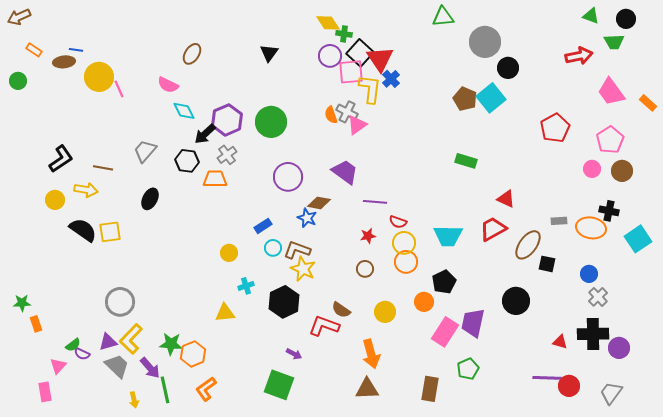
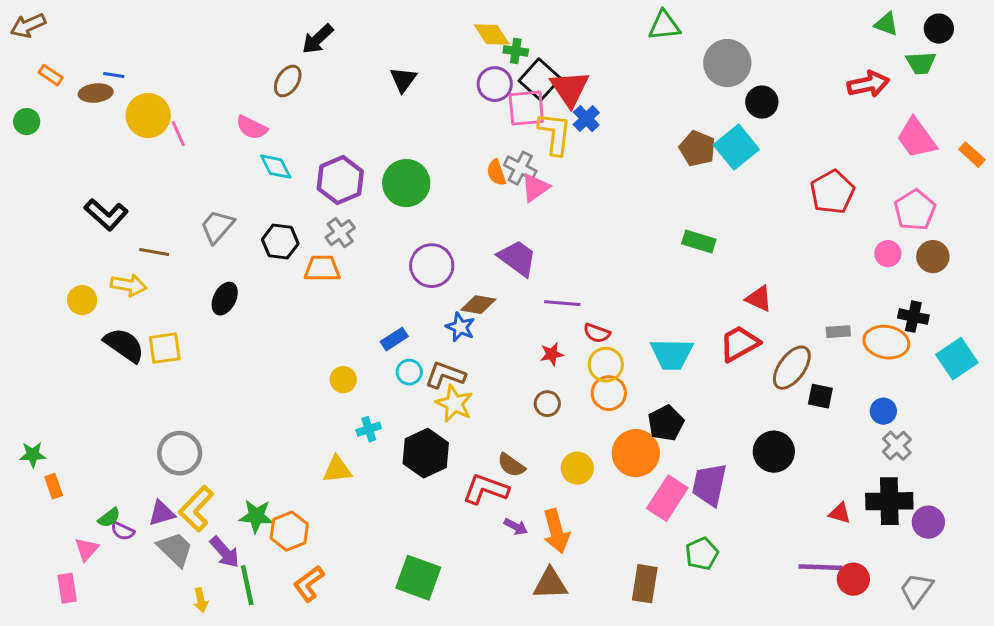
black arrow: (205, 134) -> (318, 39), moved
black L-shape: (61, 159) -> (106, 215), moved, turned 76
orange circle: (424, 302) -> (636, 453), size x1.6
purple arrow: (294, 354) -> (516, 527), moved

